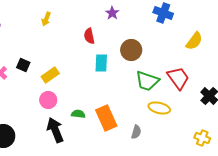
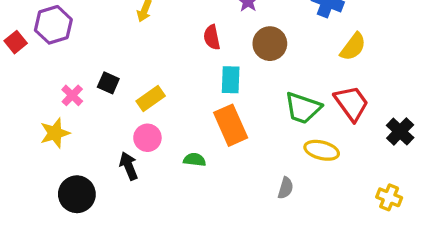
yellow semicircle: (194, 41) -> (353, 47), moved
brown circle: (131, 50) -> (270, 44), moved
orange rectangle: (106, 118) -> (231, 125), moved
black arrow: (55, 130) -> (129, 166), moved, size x0.7

